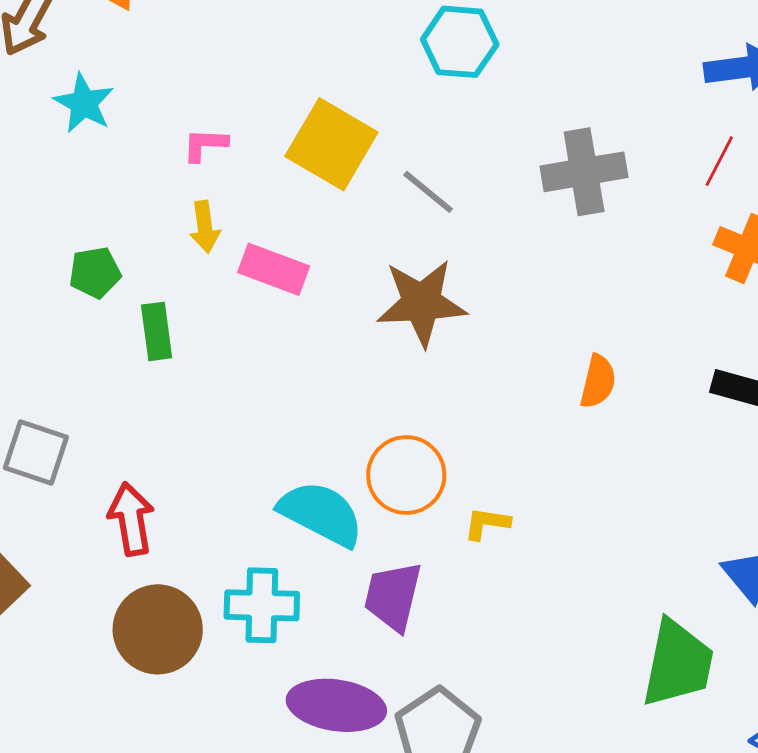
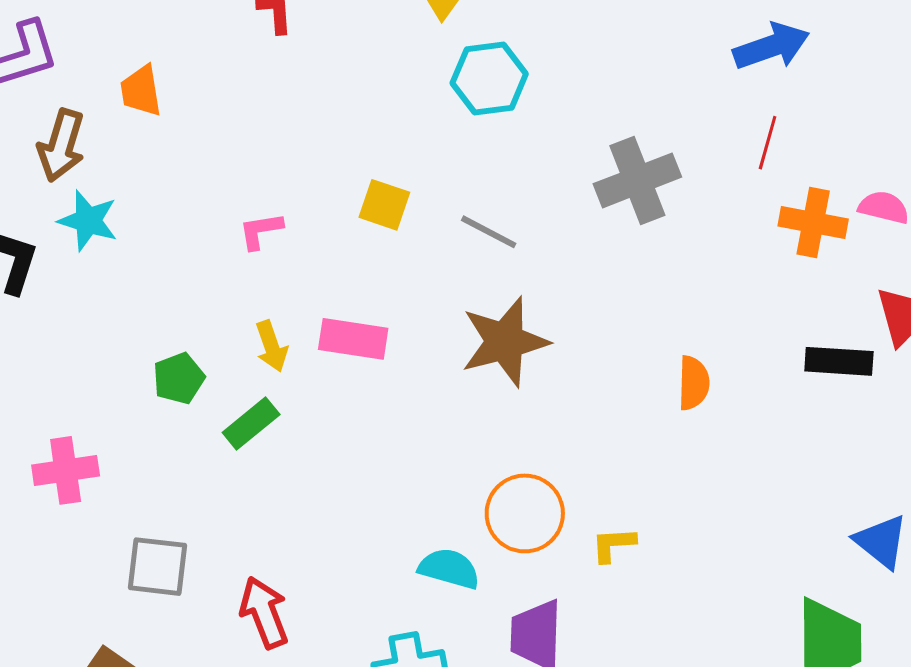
cyan star: (84, 103) -> (88, 221), moved
yellow square: (331, 144) -> (384, 205), size x0.6
yellow arrow: (205, 227) -> (271, 346), moved
green rectangle: (157, 331) -> (251, 424), turned 70
cyan semicircle: (321, 514) -> (449, 569), size x0.7

